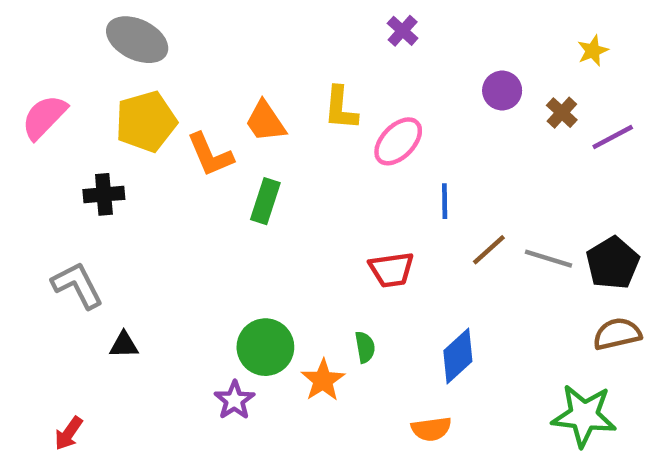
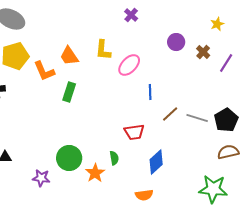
purple line: (613, 137) -> (226, 63), turned -30
red trapezoid: (392, 270) -> (134, 132), moved
purple star: (234, 400) -> (41, 178), moved, turned -30

